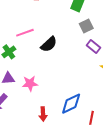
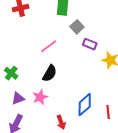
pink line: (25, 33) -> (49, 46), moved
black semicircle: (49, 44) -> (50, 73), moved

